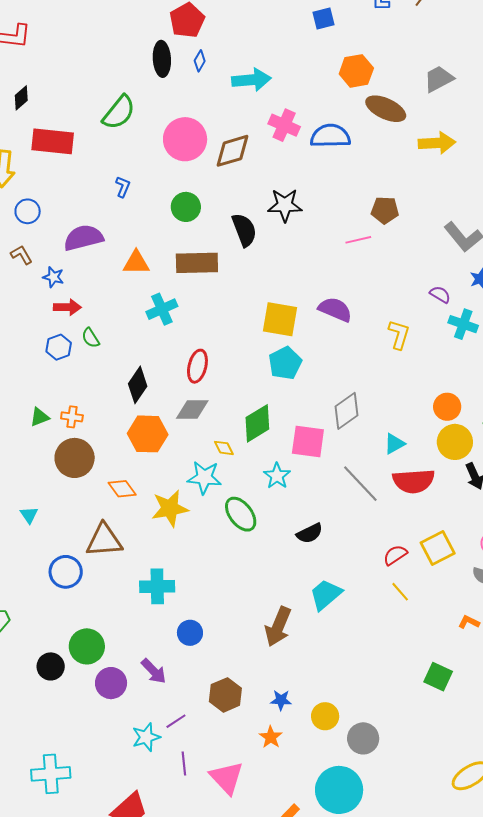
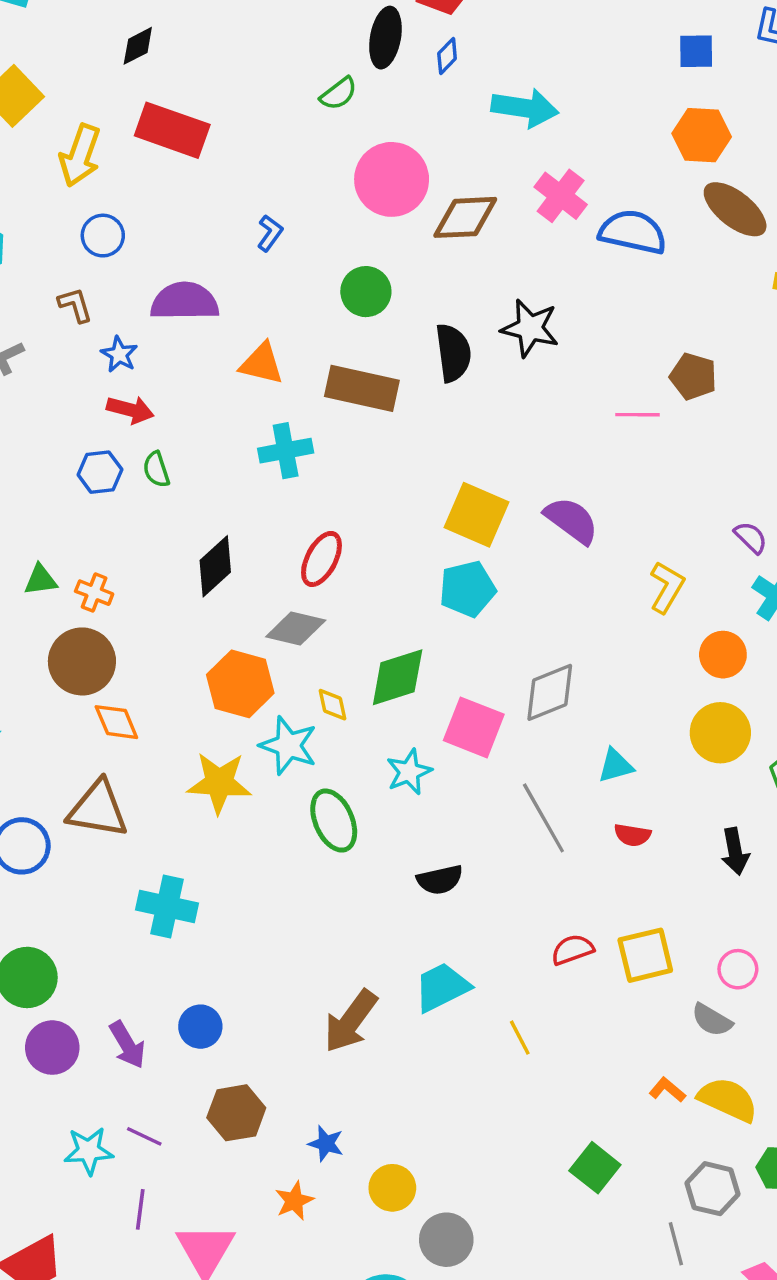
blue square: (324, 19) -> (696, 51), moved
green semicircle: (119, 112) -> (339, 94), moved, size x0.6
orange circle: (447, 407) -> (723, 655), moved
orange hexagon: (148, 434) -> (240, 684), moved
yellow circle: (455, 442) -> (720, 733), moved
red semicircle: (414, 481) -> (632, 835), size x0.5
orange diamond: (122, 489) -> (116, 722), moved
yellow line: (400, 592) -> (520, 1038), moved
blue circle: (190, 633) -> (200, 1027), moved
purple line: (176, 721) -> (144, 1136), turned 45

